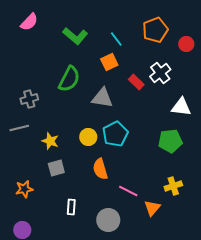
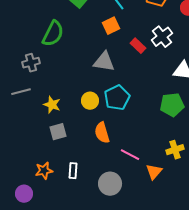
green semicircle: (69, 79) -> (53, 34), moved
orange star: (24, 189) -> (44, 171), moved

